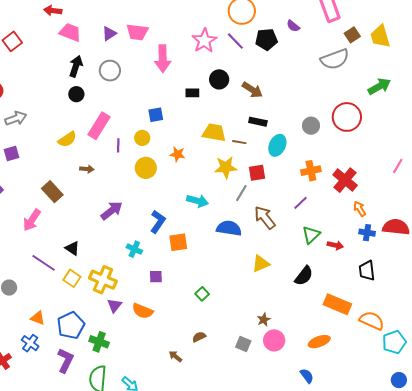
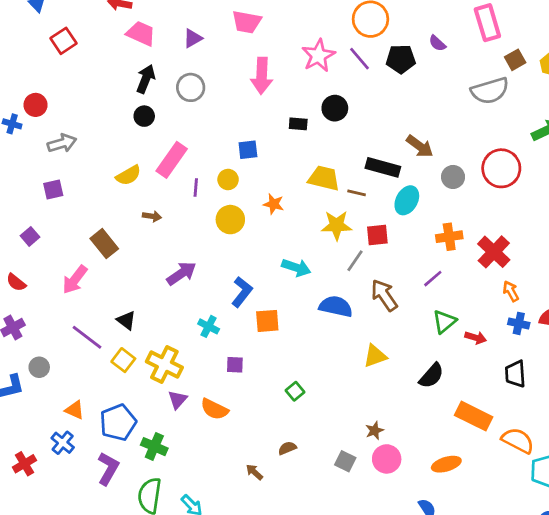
pink trapezoid: (137, 32) -> (247, 22), moved
brown arrow: (252, 90) -> (420, 146), moved
black rectangle: (258, 122) -> (383, 167), size x1.4

